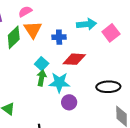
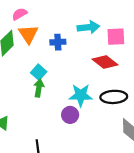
pink square: (111, 33) -> (116, 37), turned 36
red diamond: (74, 59) -> (105, 62), moved, turned 35
cyan star: (59, 82) -> (81, 95), moved

